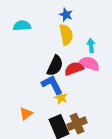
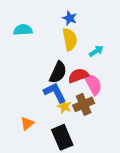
cyan arrow: (91, 46) -> (96, 51), turned 64
pink semicircle: (89, 64) -> (93, 84), moved, turned 45
brown cross: (77, 124) -> (84, 104), moved

